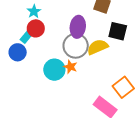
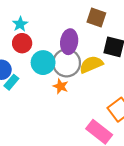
cyan rectangle: (27, 36) -> (11, 82), moved
cyan circle: (54, 70) -> (43, 63), moved

